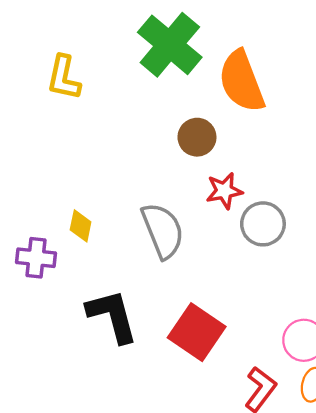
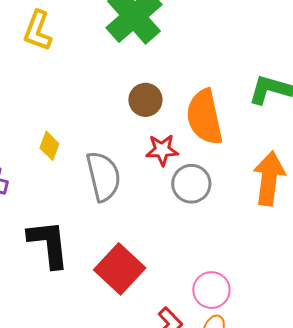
orange semicircle: (242, 81) -> (205, 117), moved
yellow diamond: (81, 226) -> (49, 146), moved

